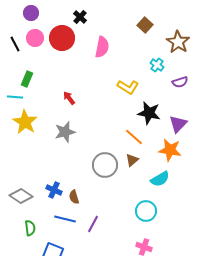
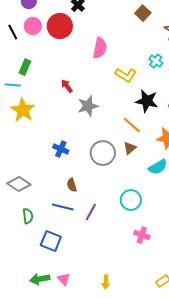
pink semicircle: (102, 47) -> (100, 48), moved
cyan cross: (157, 65) -> (156, 61), moved
gray star: (65, 132) -> (88, 106), moved
blue cross: (54, 190) -> (61, 149), moved
cyan circle: (146, 211) -> (131, 200), moved

